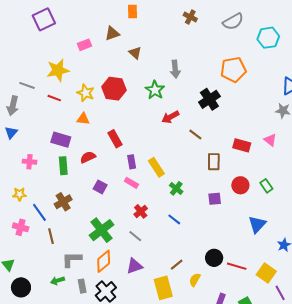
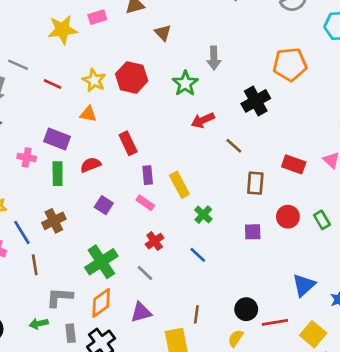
yellow star: (58, 70) -> (62, 30), moved
pink cross: (29, 162) -> (27, 157), moved
blue triangle: (257, 224) -> (304, 285), moved
brown line: (177, 265) -> (196, 314), turned -48
red line: (237, 266) -> (275, 322), turned -30
yellow semicircle: (195, 280) -> (236, 338), moved

